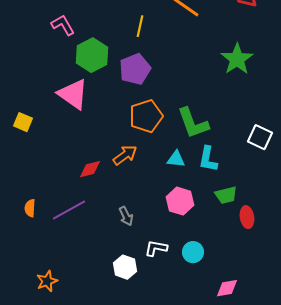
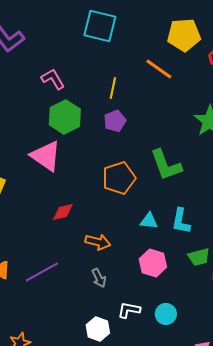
pink L-shape: (63, 25) -> (53, 79), moved
purple pentagon: (135, 69) -> (115, 121), moved, size x0.7
green L-shape: (193, 123) -> (166, 165), moved
orange arrow: (125, 155) -> (98, 242), moved, turned 50
red diamond: (90, 169) -> (63, 212), moved

